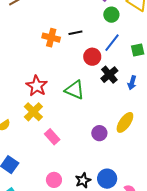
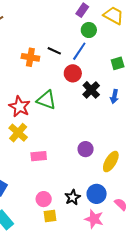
black line: (75, 33) -> (54, 51), turned 40
blue line: (112, 43) -> (79, 51), moved
green triangle: (75, 90) -> (46, 100), moved
yellow ellipse: (125, 122) -> (111, 162), moved
pink rectangle: (52, 137) -> (39, 156), turned -49

